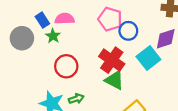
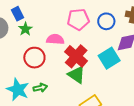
pink semicircle: (65, 19) -> (55, 39), moved
pink pentagon: (110, 19) -> (78, 19), turned -30
blue circle: (128, 31) -> (106, 21), moved

